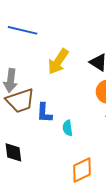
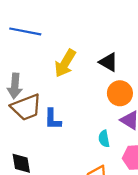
cyan semicircle: (68, 128) -> (104, 139), moved

